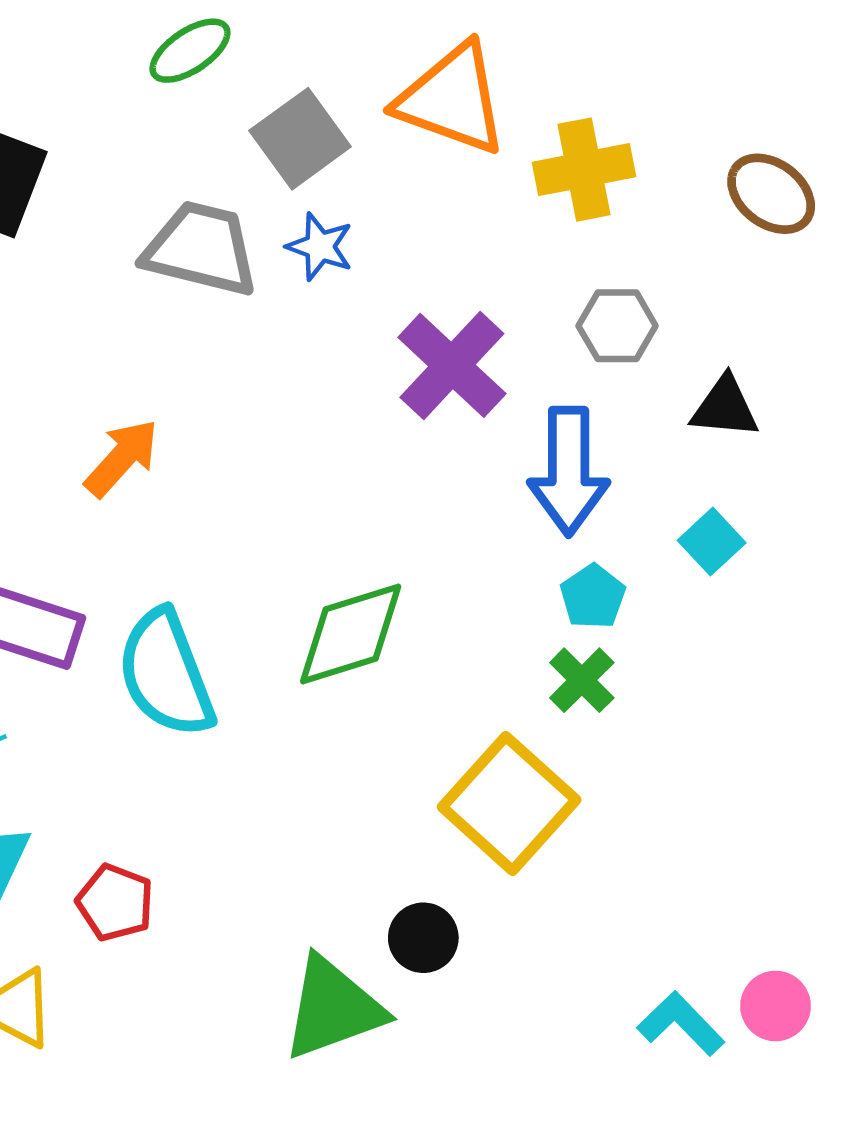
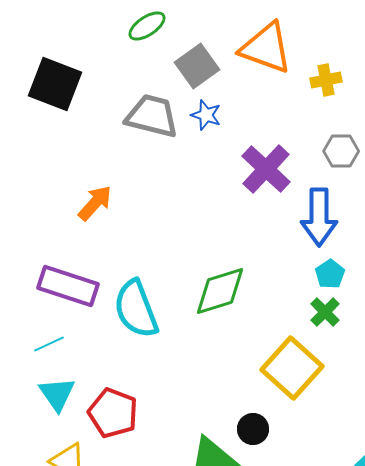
yellow cross: (584, 170) -> (326, 80), size x0.7
orange arrow: (122, 458) -> (95, 203), moved
red pentagon: (115, 903) -> (113, 413), size x1.4

